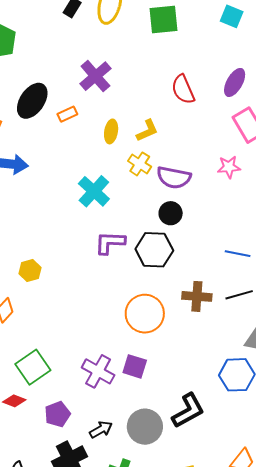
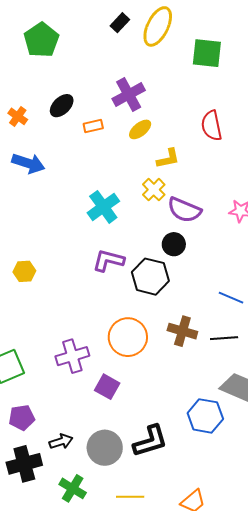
black ellipse: (32, 101) -> (62, 106), size x0.7
yellow ellipse: (111, 131) -> (140, 129), moved, turned 30
purple cross: (98, 371) -> (72, 356), moved, turned 32

